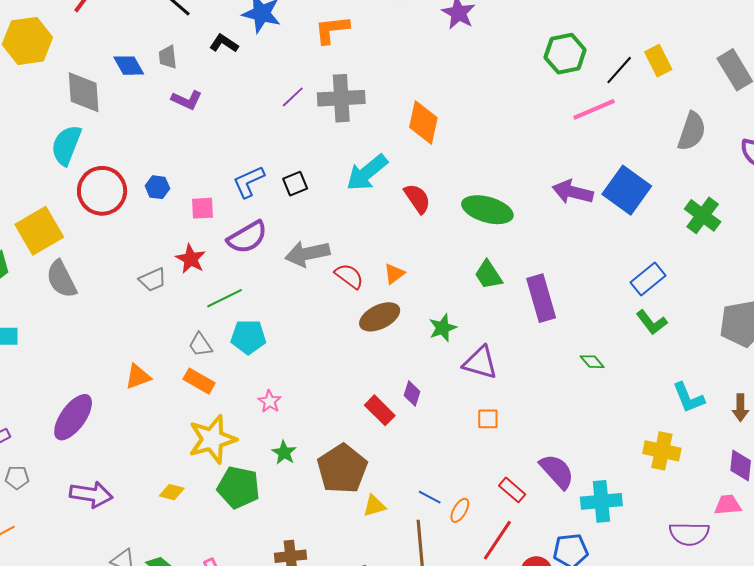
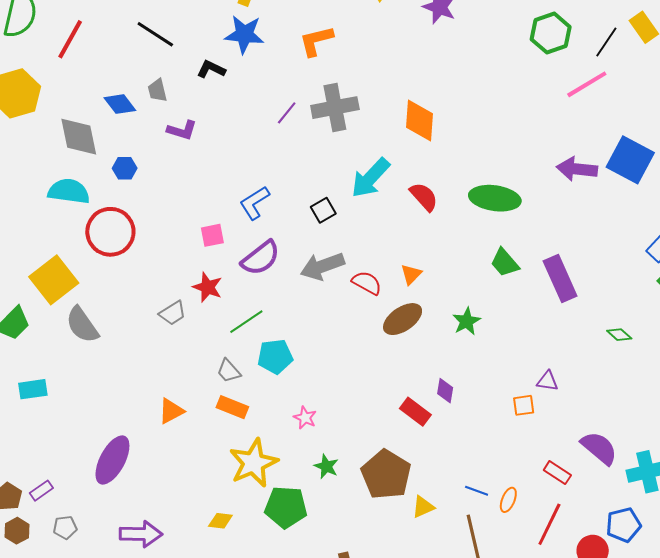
cyan semicircle: (66, 145) -> (69, 191), turned 84
black square: (295, 184) -> (323, 210), moved
blue hexagon: (157, 187) -> (125, 168), moved
purple triangle: (480, 363) -> (547, 381), moved, size x0.6

